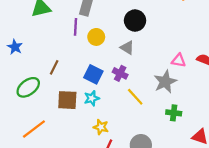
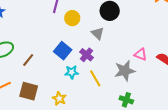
brown line: (54, 67) -> (28, 60), moved
cyan star: (92, 98) -> (72, 72), moved
brown square: (67, 100) -> (29, 91), moved

